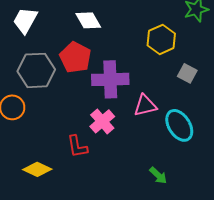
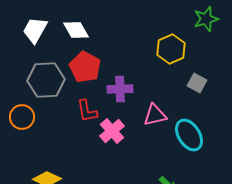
white diamond: (88, 20) -> (76, 30), moved
purple cross: (110, 79) -> (120, 89), size x0.7
red L-shape: (77, 146) -> (87, 111), moved

